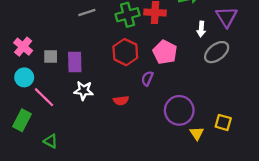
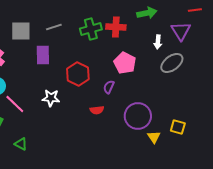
red hexagon: (125, 52) -> (78, 74), moved
gray square: (51, 56) -> (21, 31), moved, size x1.5
purple rectangle: (75, 62) -> (43, 55), moved
red semicircle: (121, 100) -> (97, 110), moved

